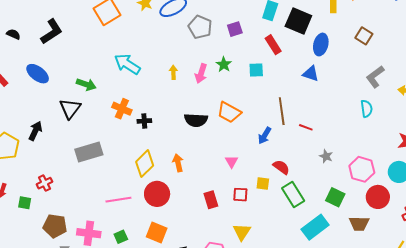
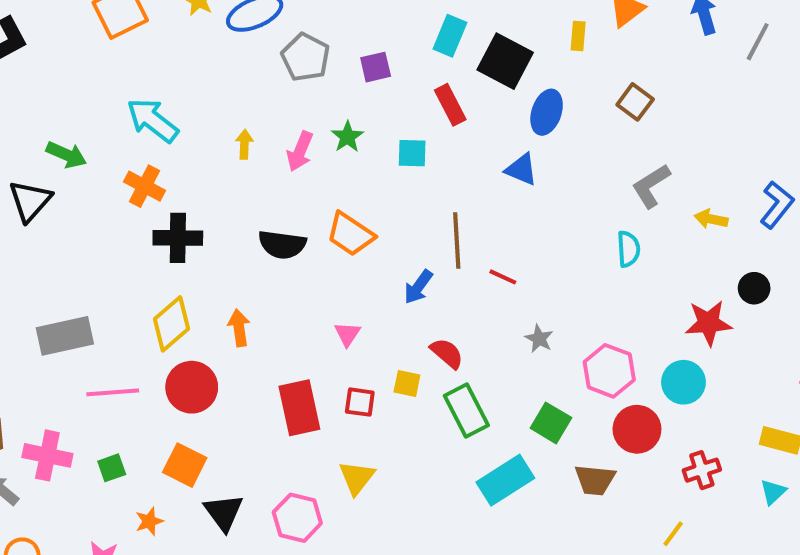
orange cross: (122, 109) -> (145, 186), moved
black cross: (144, 121) -> (178, 238), size x1.6
gray rectangle: (89, 152) -> (65, 336), moved
red rectangle: (211, 200) -> (299, 408), size x1.5

